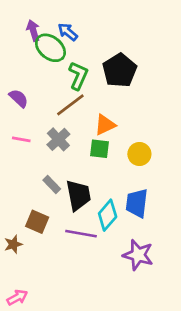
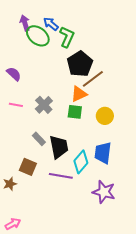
black pentagon: (119, 70) -> (80, 64), moved
green L-shape: (78, 76) -> (67, 37), moved
brown line: (70, 105) -> (93, 79), moved

